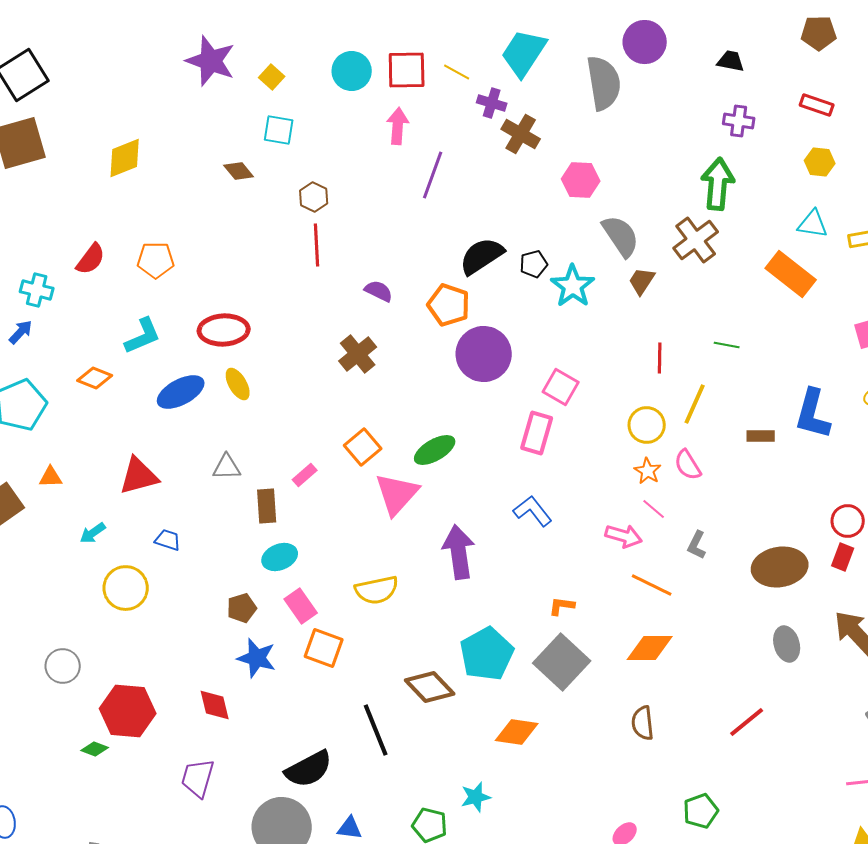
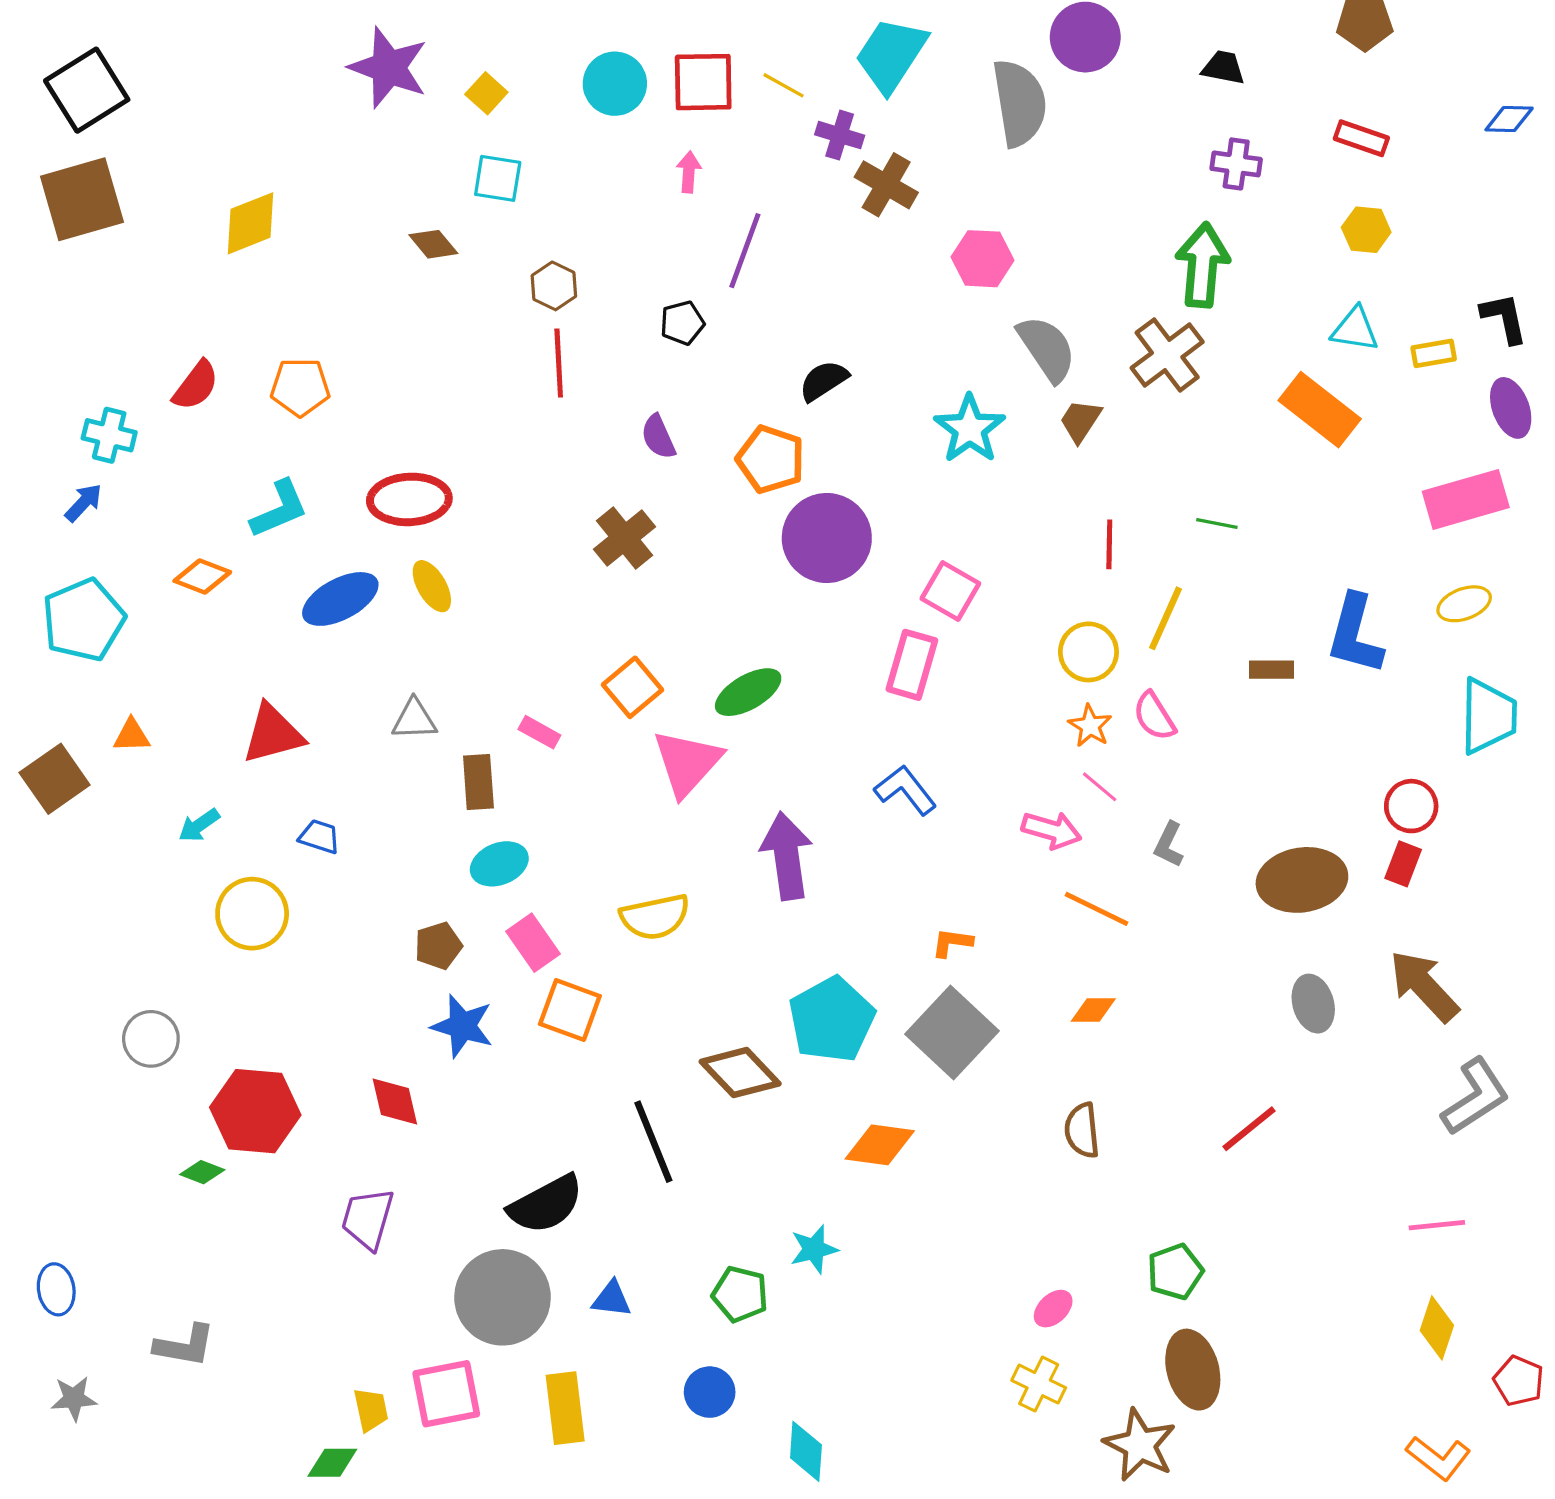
pink arrow: (398, 126) -> (689, 172), size x0.7
black semicircle: (482, 256) -> (824, 381), size x0.7
black pentagon: (534, 264) -> (682, 323), moved
purple semicircle: (379, 291) -> (658, 437), turned -140
pink rectangle: (305, 475) -> (539, 732), turned 70
orange diamond: (650, 648) -> (1093, 1010), size x0.6

